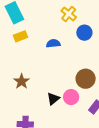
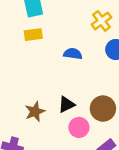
brown star: (22, 81) -> (35, 112), moved
black triangle: (53, 99) -> (66, 104), moved

